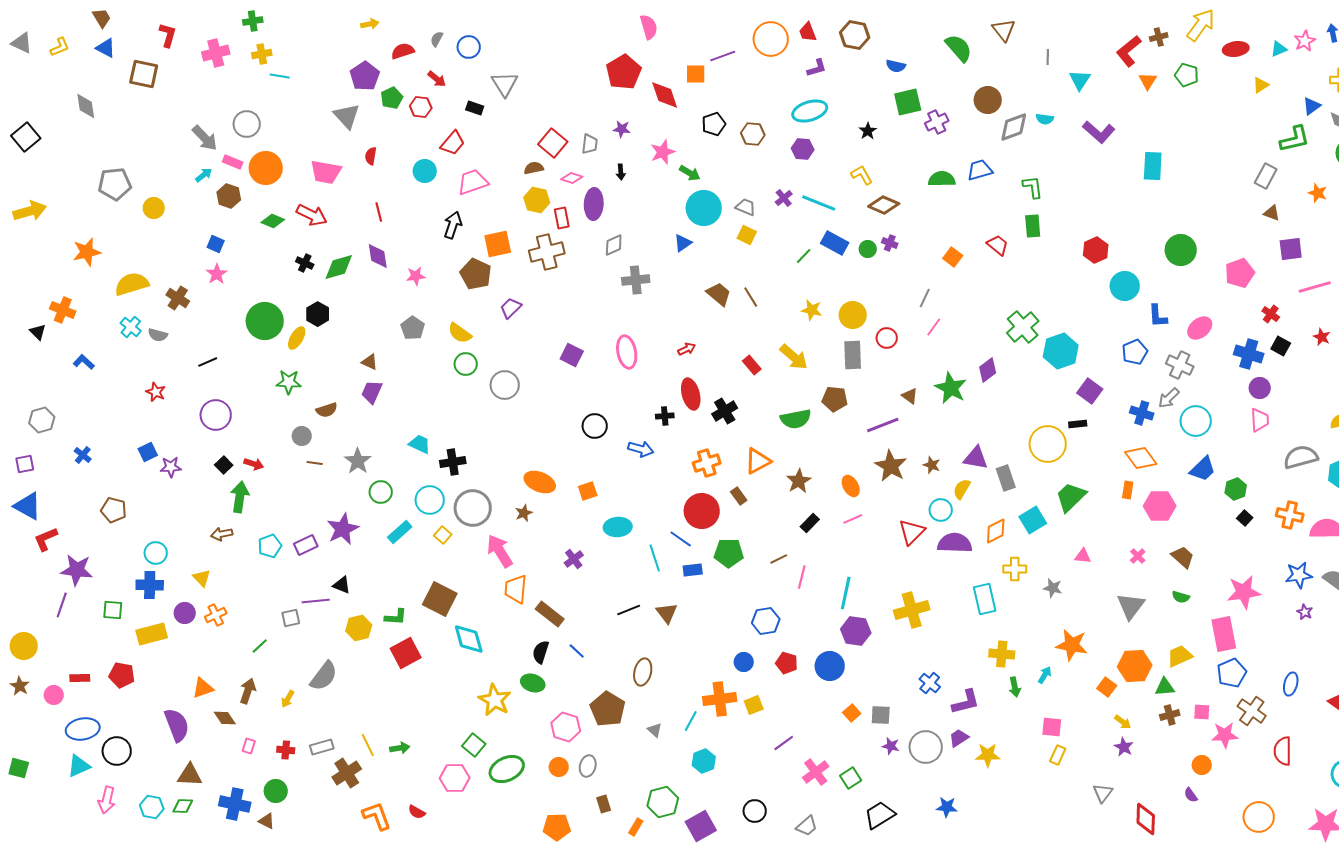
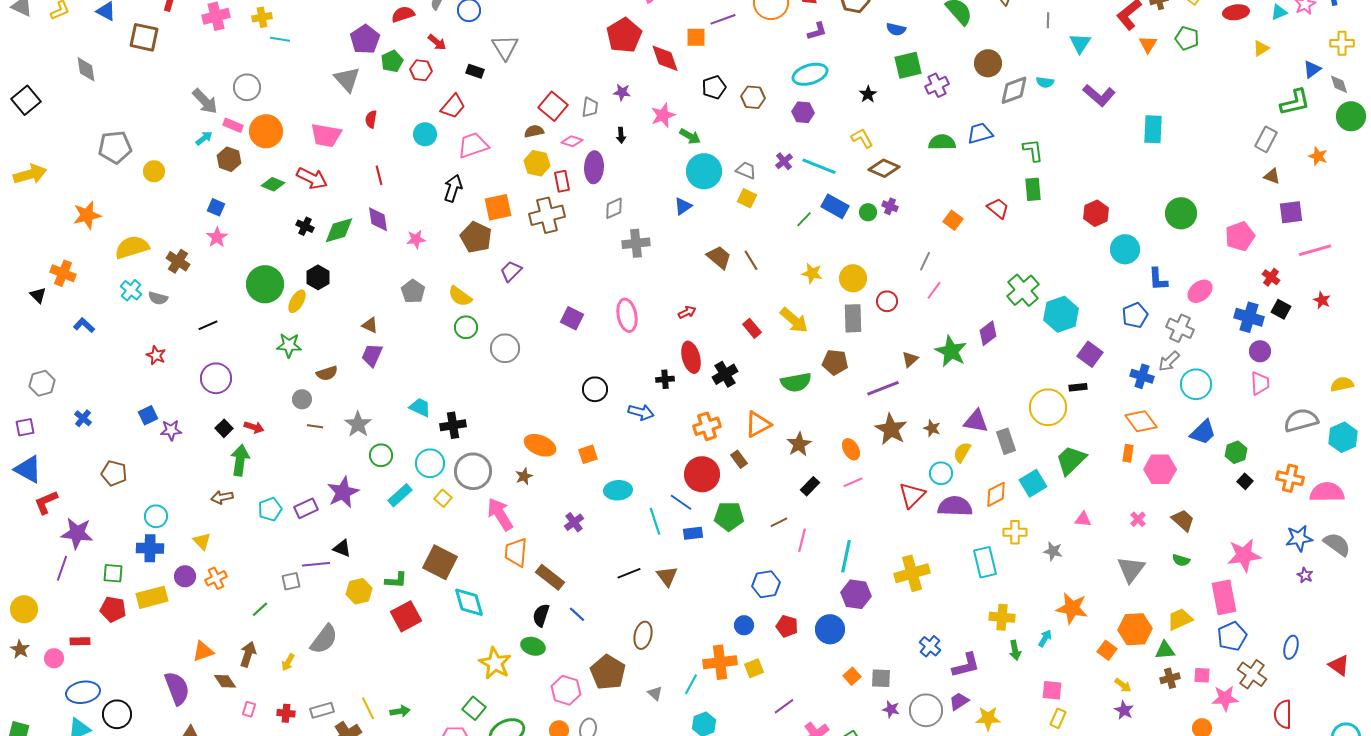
brown triangle: (910, 396) -> (910, 359), turned 42
red pentagon: (122, 675) -> (113, 609), moved

